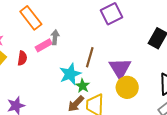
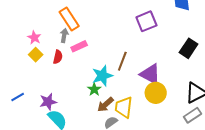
gray arrow: (55, 37) -> (64, 35), moved
purple triangle: (120, 68) -> (150, 74), turned -35
green star: (83, 86) -> (94, 89), moved

